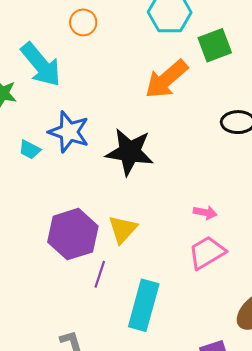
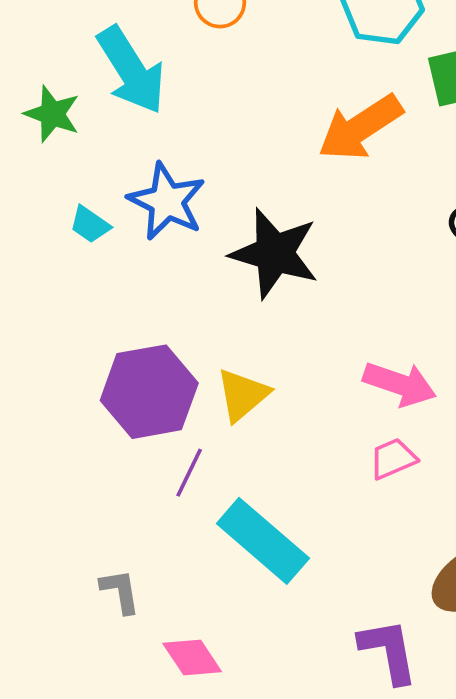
pink arrow: (205, 213) -> (400, 384), size x1.6
pink trapezoid: (207, 253) -> (393, 459), size x0.7
cyan rectangle: (144, 305) -> (263, 541), turned -72

